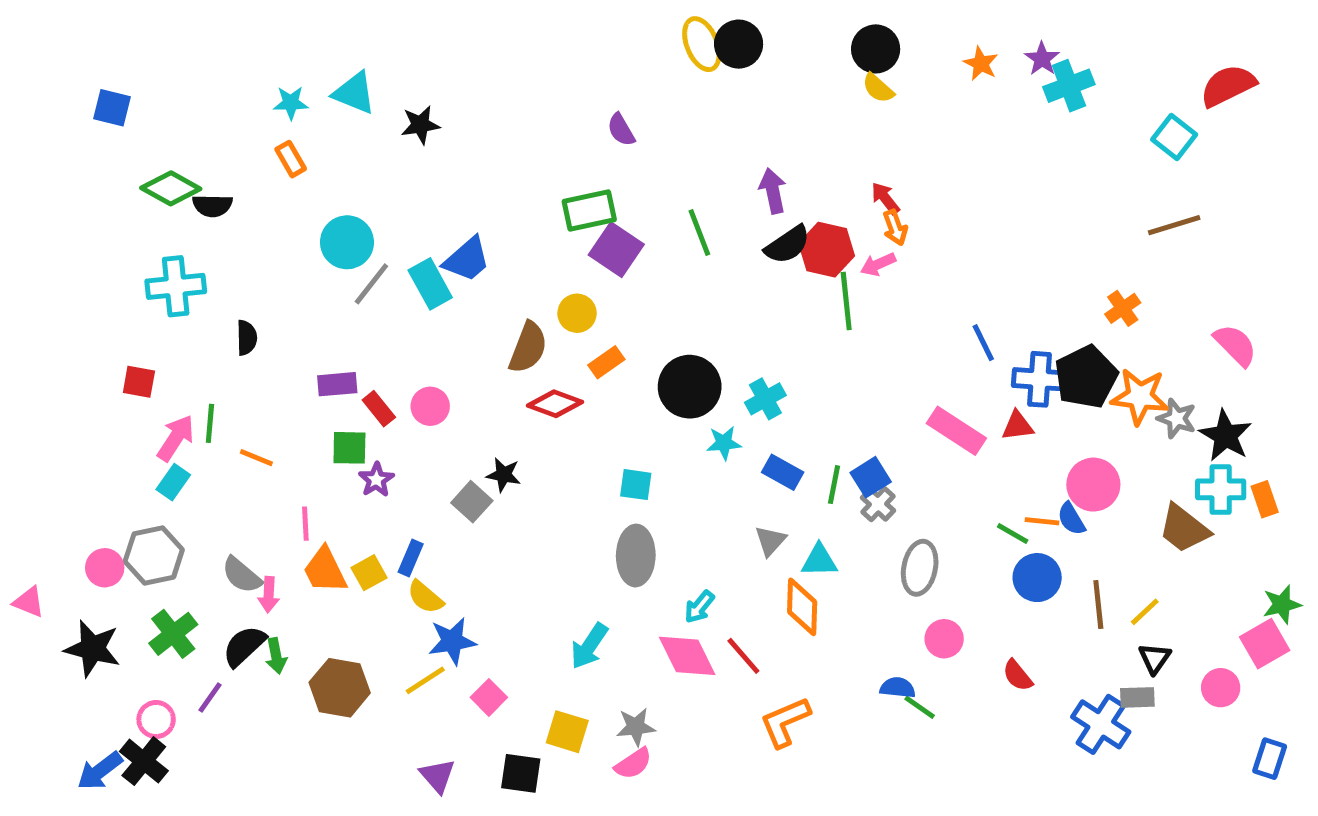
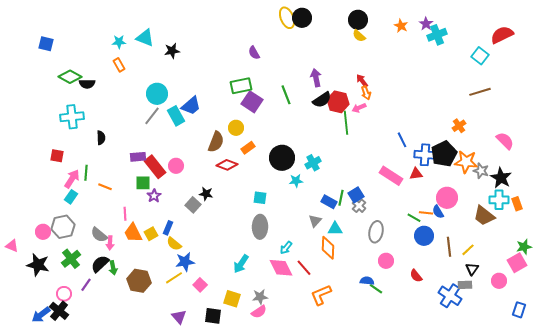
cyan circle: (347, 242) -> (157, 94), moved
red rectangle: (379, 409) -> (155, 167), size x1.6
blue rectangle: (783, 472) -> (329, 202), moved

